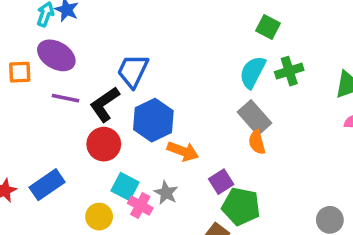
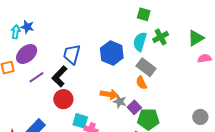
purple ellipse: (56, 55) -> (27, 54), turned -60
purple line: (65, 98) -> (37, 77), turned -35
blue hexagon: (153, 120) -> (112, 53), moved
orange semicircle: (257, 142) -> (141, 83), moved
gray star: (166, 193) -> (120, 102), moved

